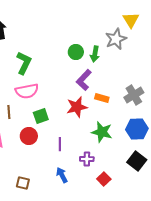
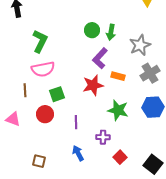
gray star: (116, 39) -> (140, 45), moved
black square: (137, 161) -> (153, 164), moved

